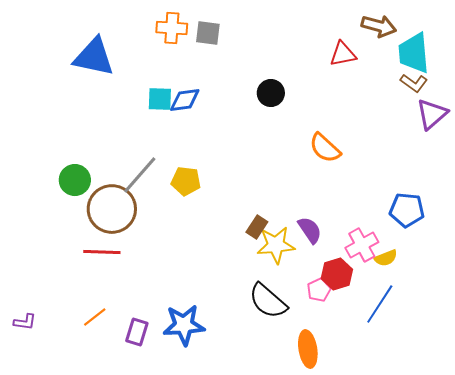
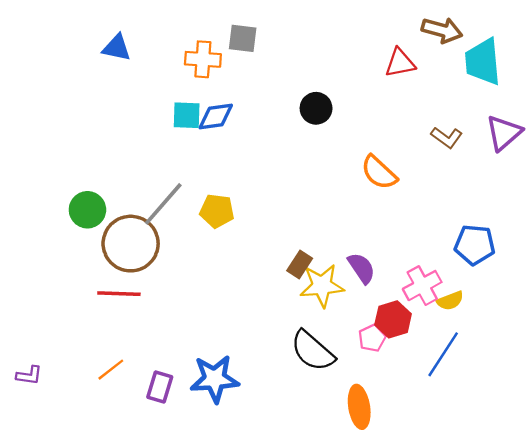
orange cross: (172, 28) -> (203, 59), moved
blue triangle: (94, 57) -> (117, 48), moved, size x0.6
brown L-shape: (414, 83) -> (447, 137), moved

